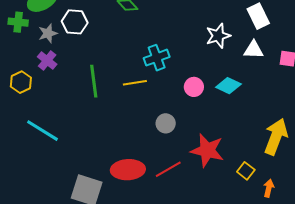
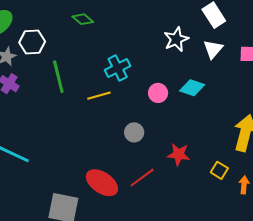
white triangle: (254, 50) -> (213, 49), turned -45
green line: (94, 81) -> (58, 77), moved
red star: (207, 150) -> (179, 154), size x0.7
red ellipse: (128, 170) -> (102, 183), turned 44

